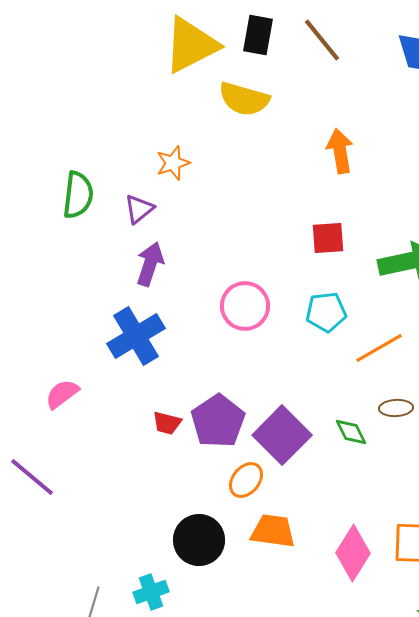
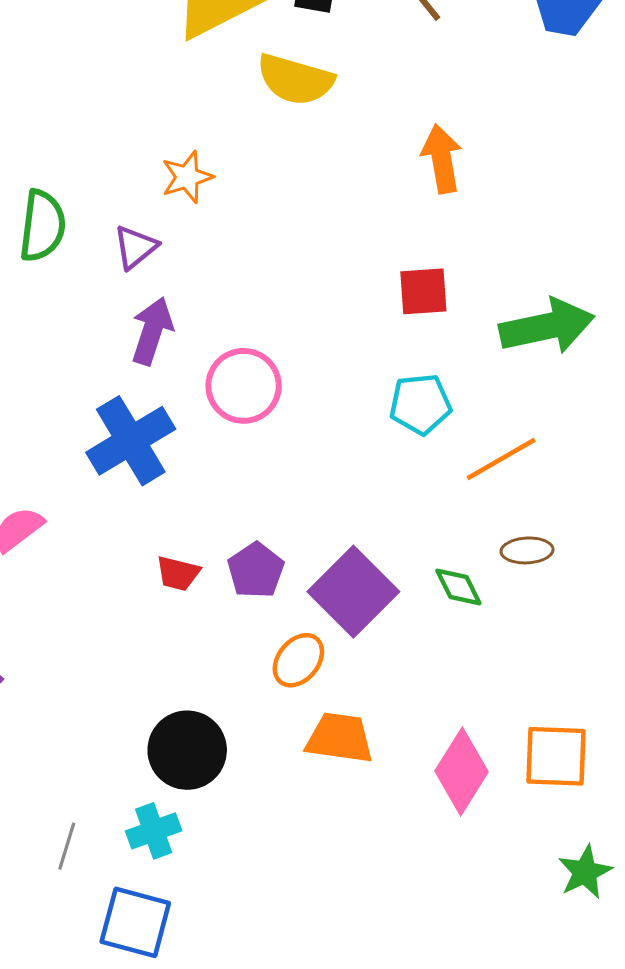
pink circle: (245, 306) -> (244, 386), moved
purple pentagon: (218, 421) -> (256, 570), size x0.7
black circle: (199, 540) -> (187, 750), moved

